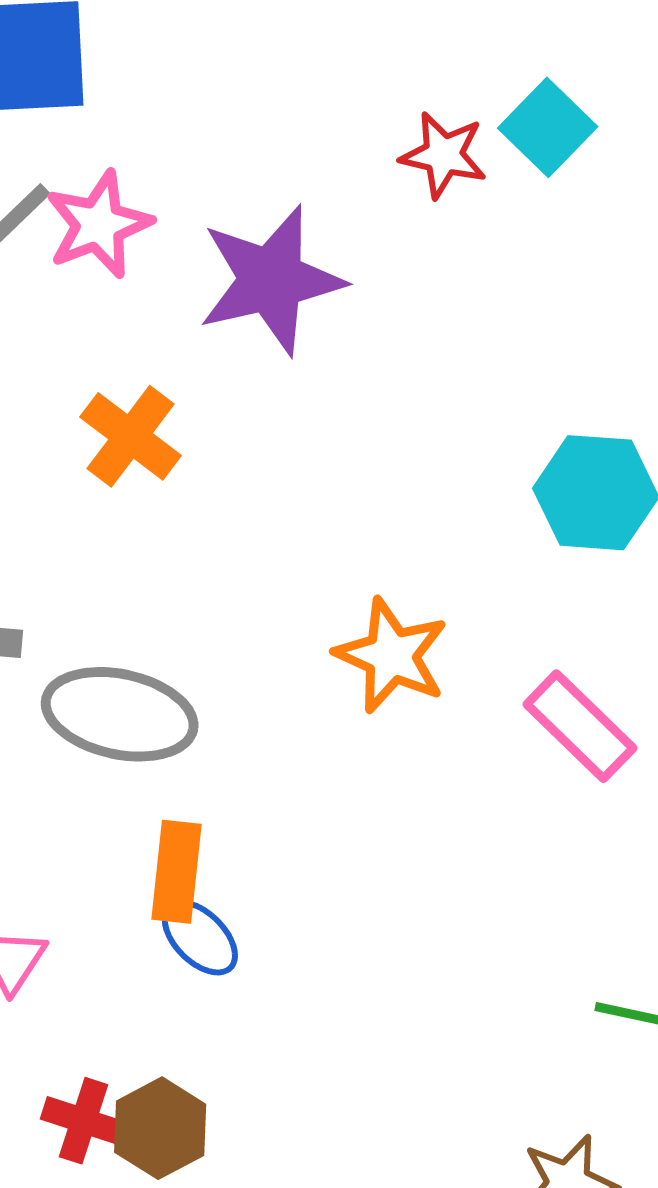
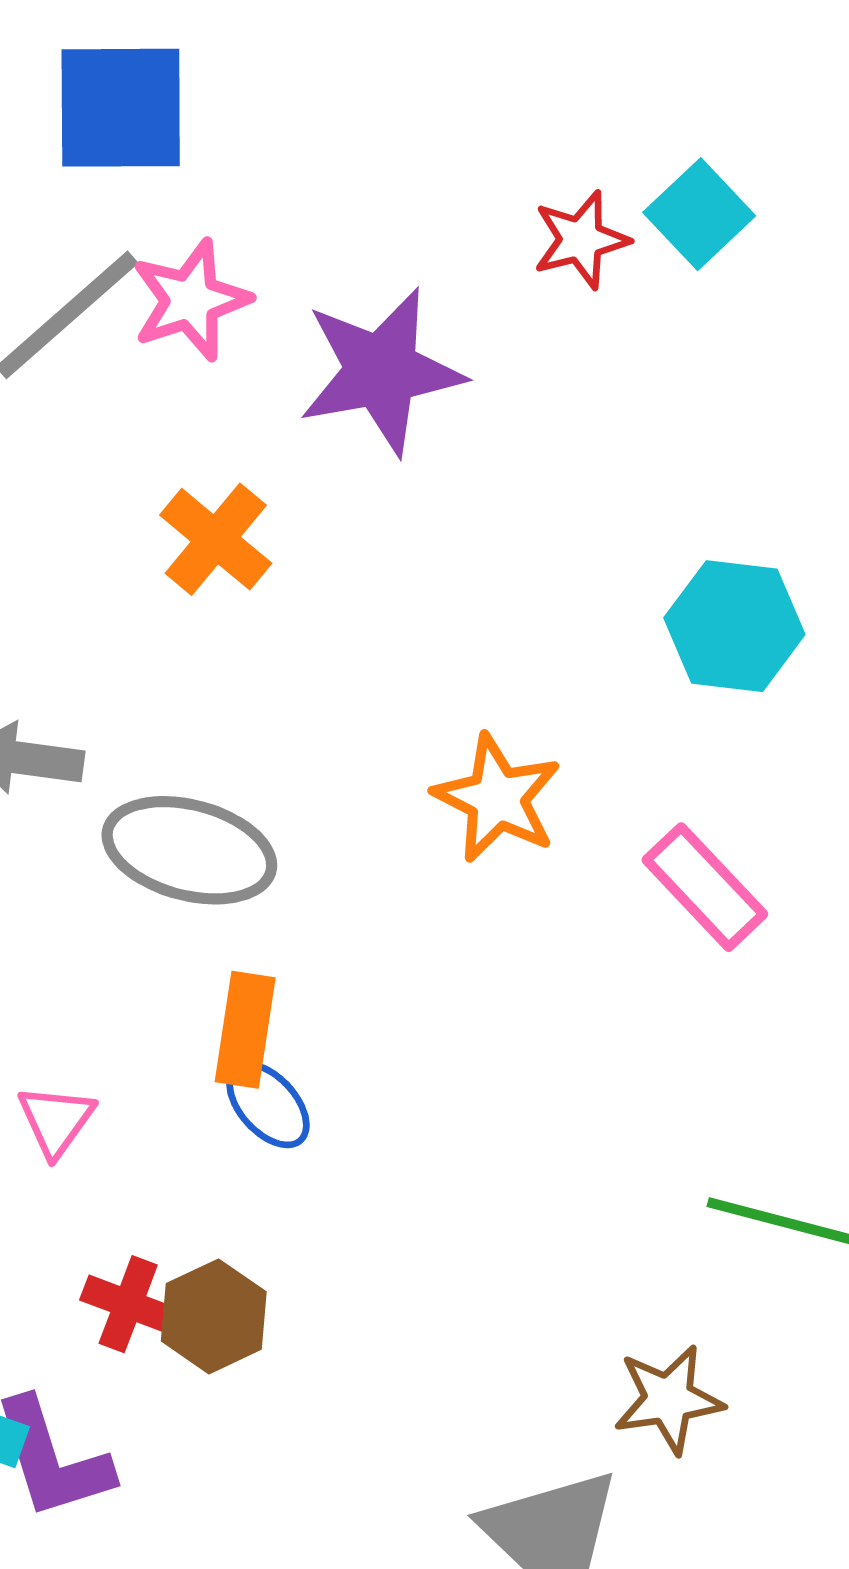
red star: (443, 155) -> (581, 240), turned -30

